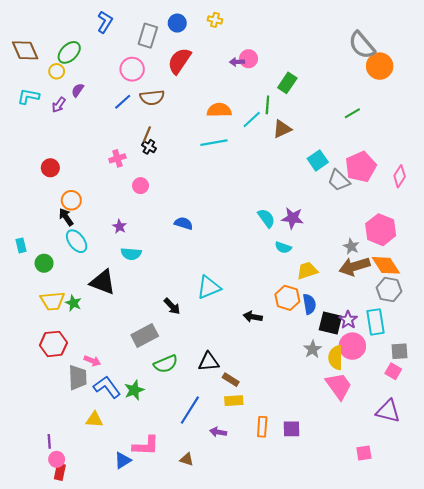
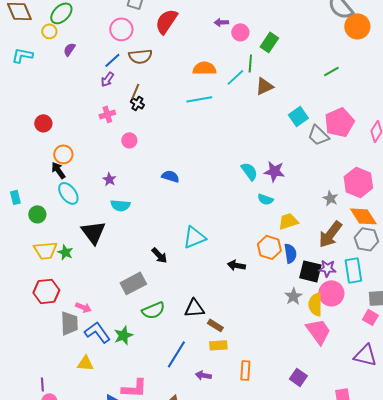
pink circle: (249, 59) -> (240, 32), moved
purple arrow: (59, 105) -> (107, 79), moved
brown arrow: (354, 266) -> (330, 234), moved, turned -36
black triangle: (103, 282) -> (93, 232), turned 32
purple star: (348, 320) -> (327, 268), turned -30
purple square: (292, 429) -> (298, 377), moved, turned 36

